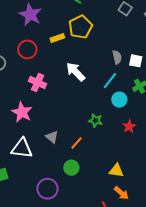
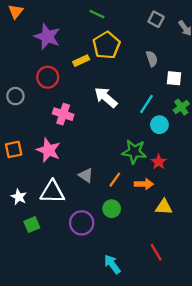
gray semicircle: (117, 57) -> (152, 59), moved
green star: (95, 121) -> (134, 152), size x1.5
red star: (129, 126) -> (159, 162), moved
purple circle: (47, 189) -> (82, 223), moved
orange arrow: (121, 193) -> (144, 184), moved, turned -35

